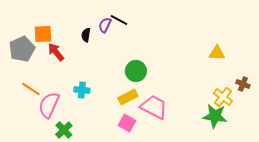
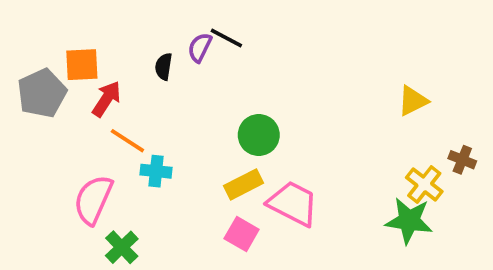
red arrow: (56, 52) -> (107, 99), turned 72
yellow triangle: (217, 53) -> (413, 101), turned -30
orange line: (31, 89) -> (127, 141), moved

